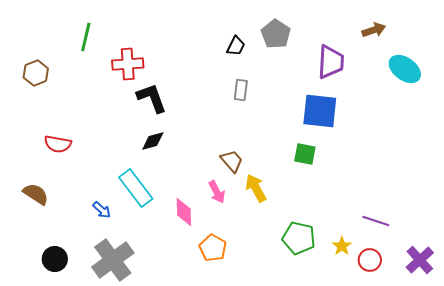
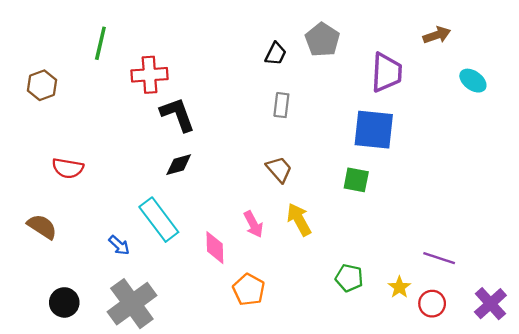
cyan ellipse: (405, 69) -> (473, 81), size x0.7
brown trapezoid: (232, 161) -> (279, 169), moved
green pentagon: (299, 238) -> (349, 278), size x0.7

